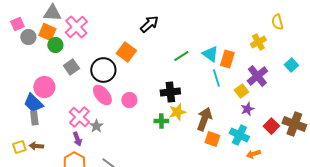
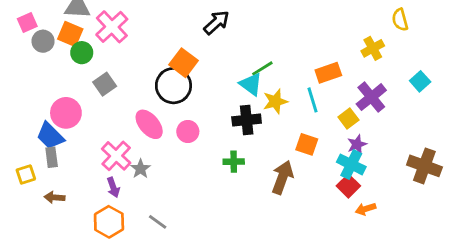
cyan triangle: (210, 54) -> (251, 84), moved
orange rectangle: (227, 59) -> (328, 73), turned 54
black circle: (103, 70) -> (173, 86), moved
yellow star: (177, 112) -> (275, 101), moved
brown arrow: (204, 119) -> (282, 177), moved
red square: (271, 126) -> (348, 186), moved
cyan cross: (239, 135) -> (351, 164), moved
orange square: (212, 139) -> (307, 144), moved
yellow square: (19, 147) -> (26, 175), moved

